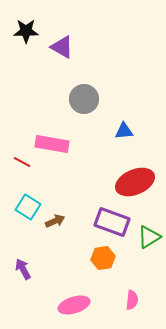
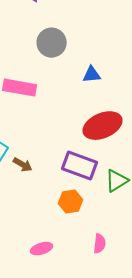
brown arrow: (55, 221) -> (23, 165), turned 54
pink ellipse: (74, 305) -> (42, 249), size x0.7

